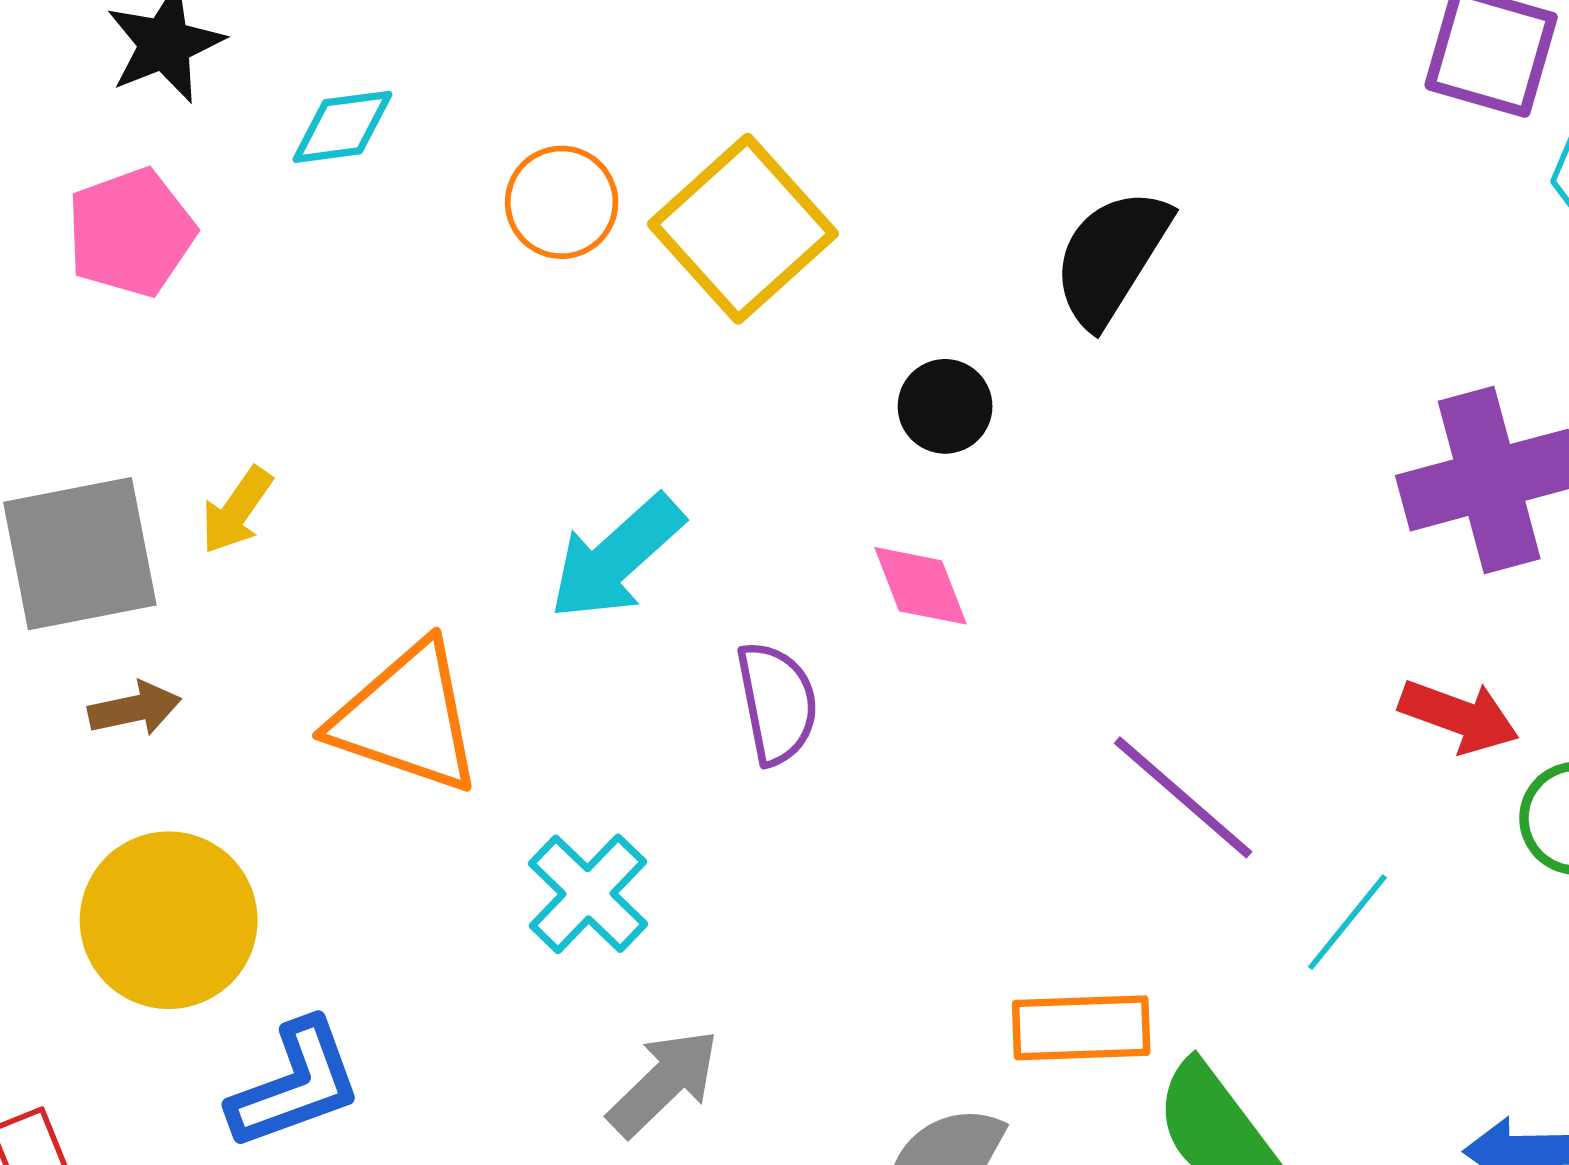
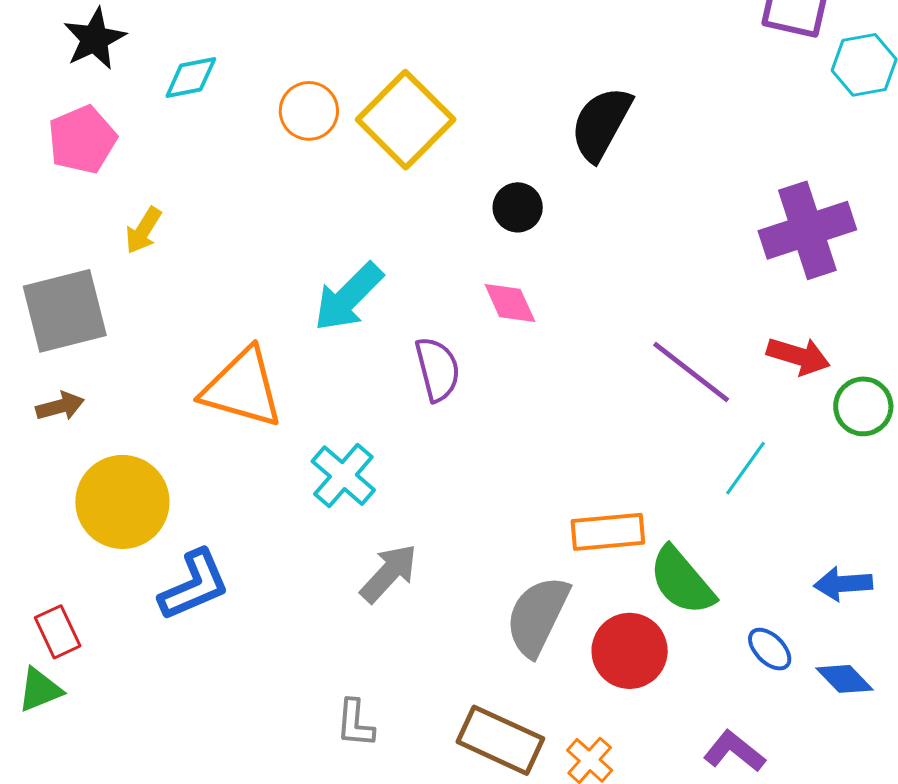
yellow arrow: (237, 510) -> (143, 230), moved
brown arrow: (135, 709) -> (60, 406), moved
purple line: (1183, 797) -> (691, 372), moved

